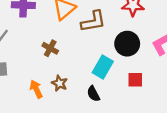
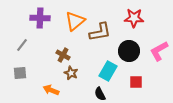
brown star: (60, 83) -> (71, 73), moved
orange arrow: (36, 89) -> (51, 90), turned -42

